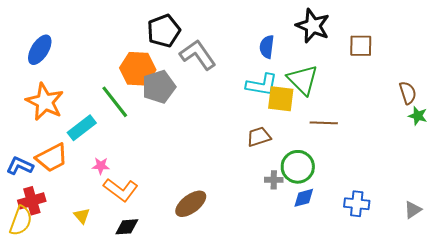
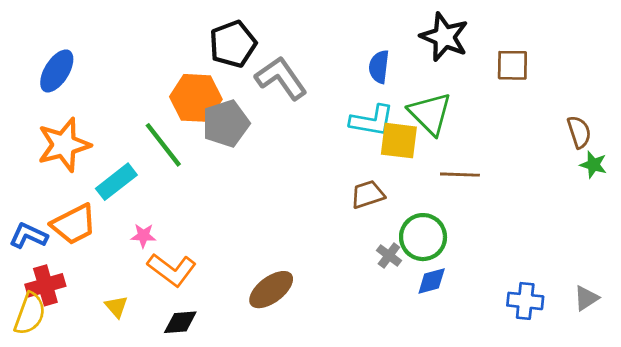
orange star: (45, 102) -> (64, 145), turned 30
gray cross: (274, 180) -> (389, 256), turned 36
blue cross: (357, 204) -> (525, 301), moved

